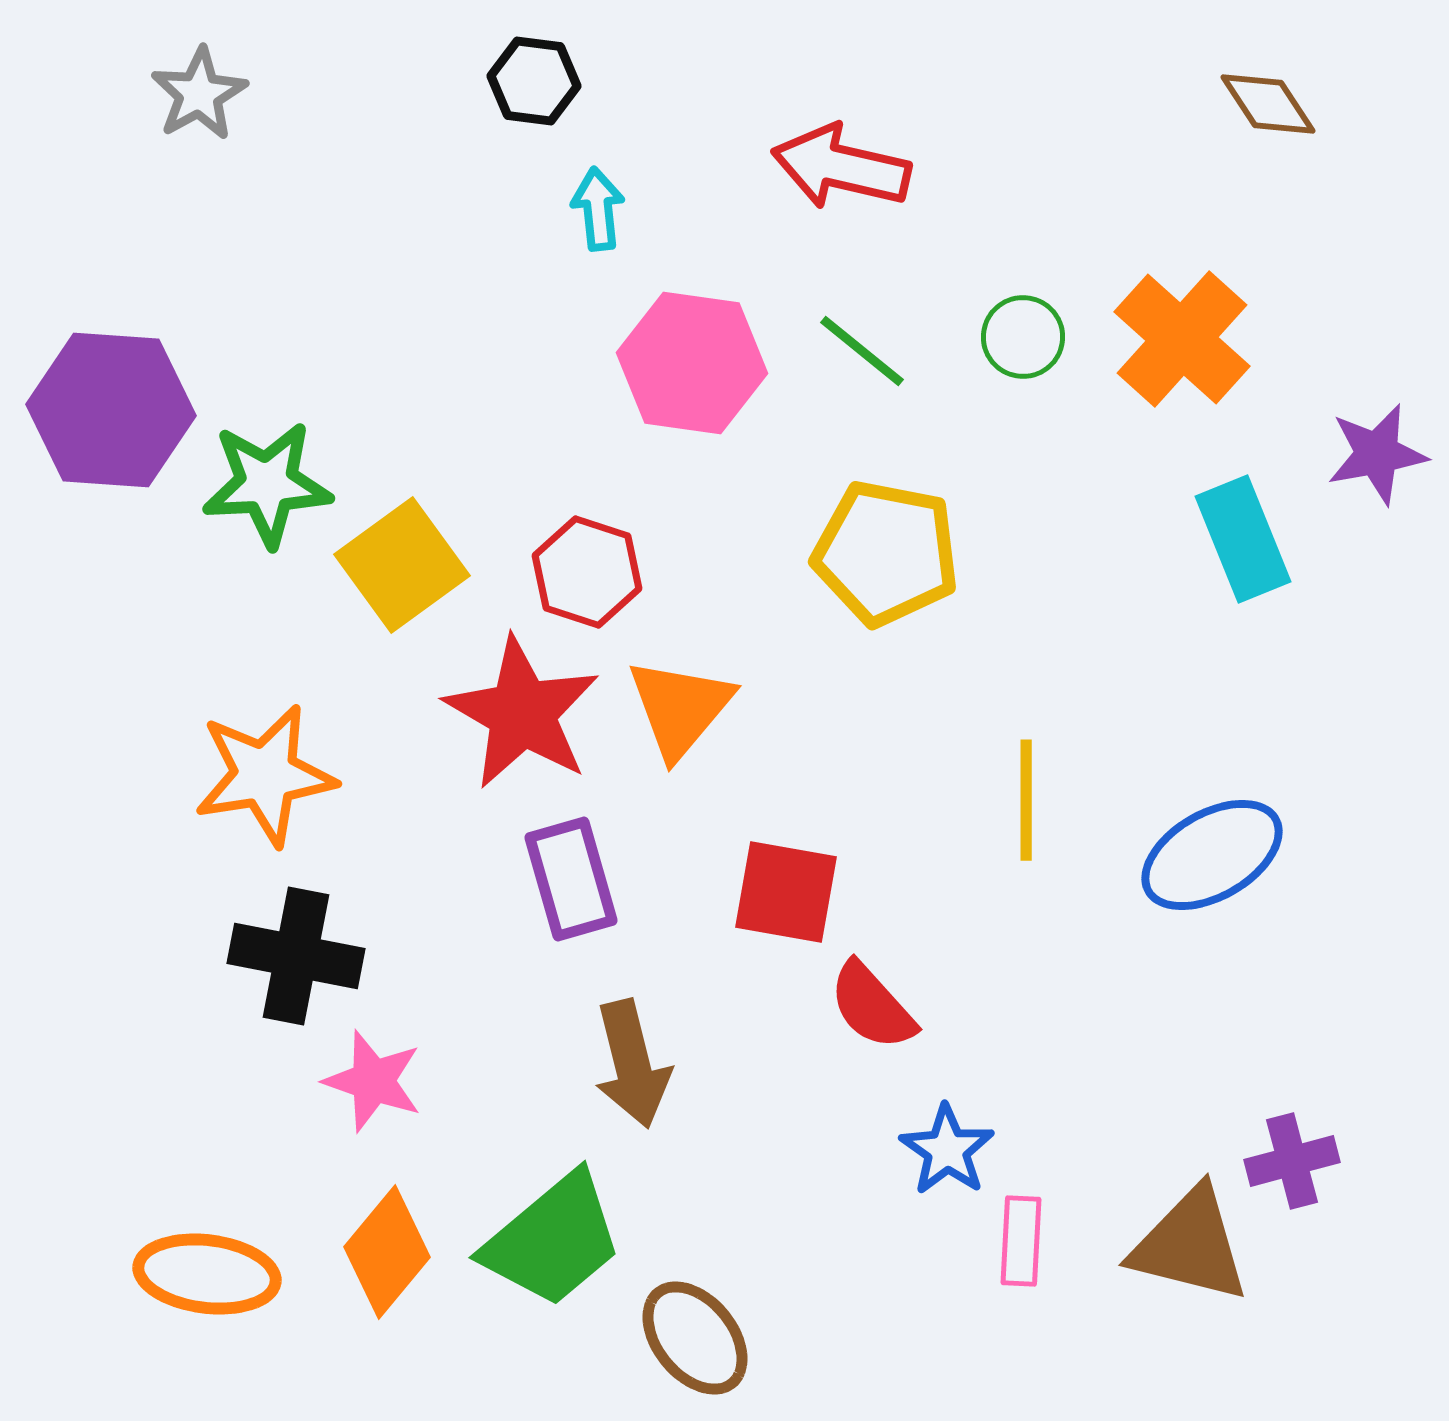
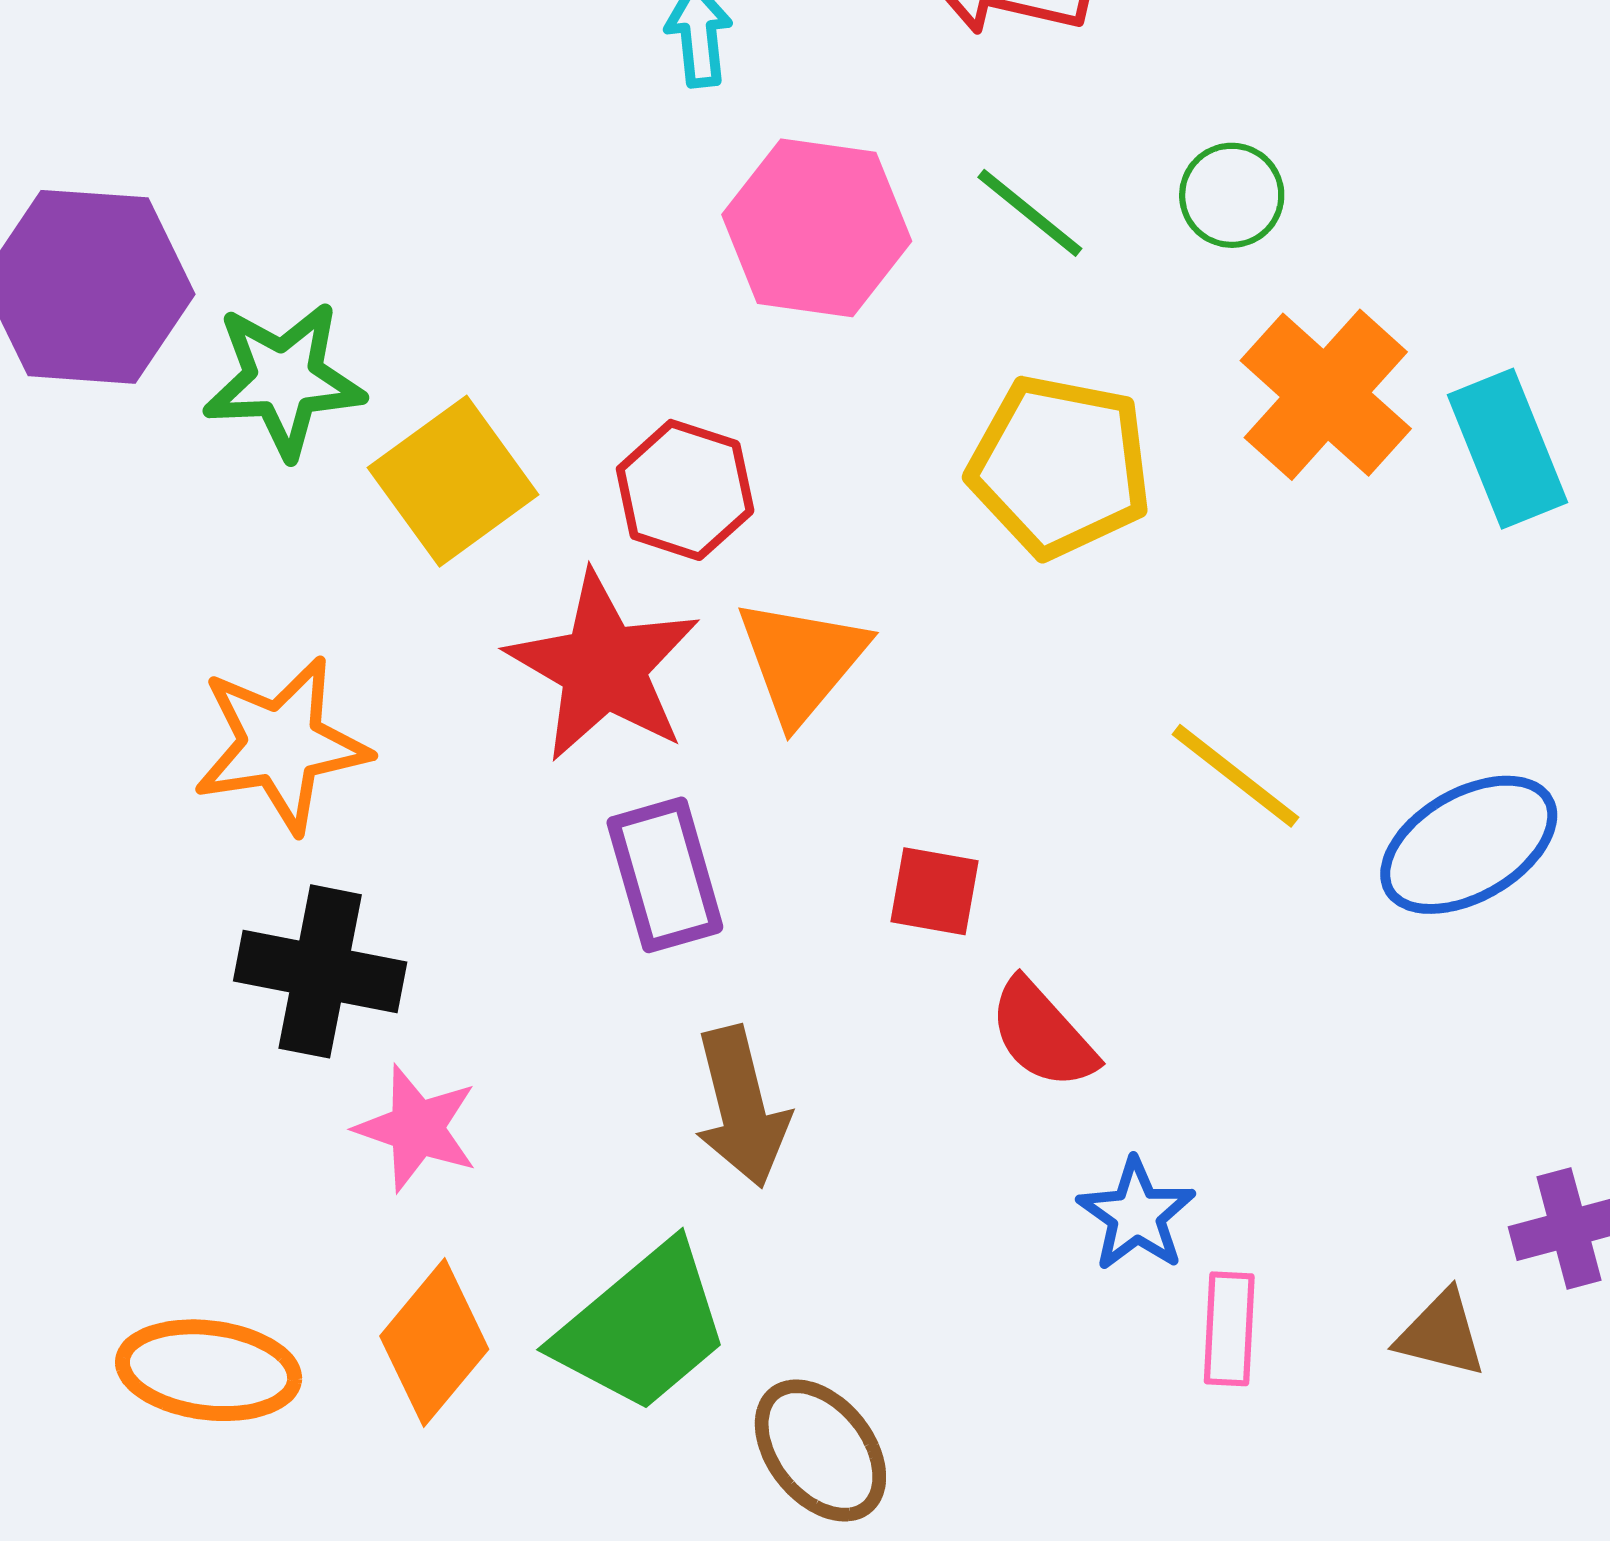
orange cross: (1182, 339) -> (1326, 395), moved
yellow line: (1026, 800) -> (1235, 776), turned -52
red square: (786, 892) -> (935, 891), size x0.7
brown triangle: (1190, 1245) -> (1441, 1334), size x0.6

